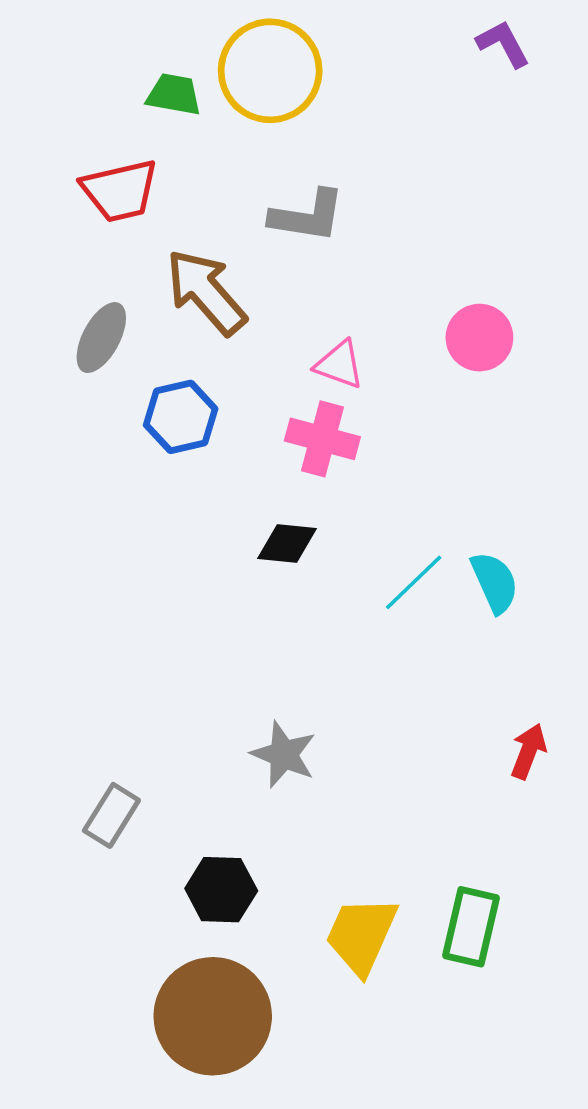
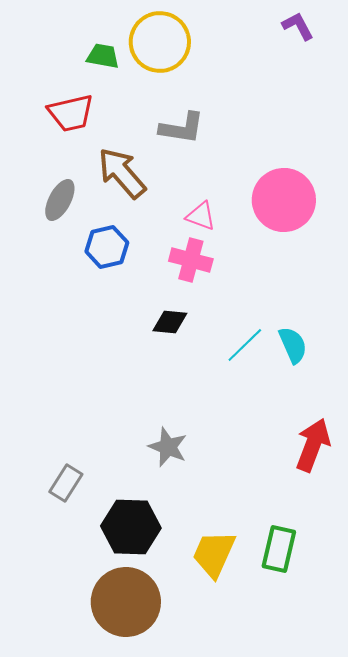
pink circle: (479, 338) -> (284, 200), size x1.6
red arrow: (528, 751) -> (313, 445), size x1.6
black hexagon: (221, 890) -> (131, 527), size x1.4

